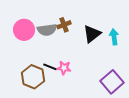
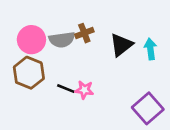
brown hexagon: (33, 77) -> (29, 73), moved

